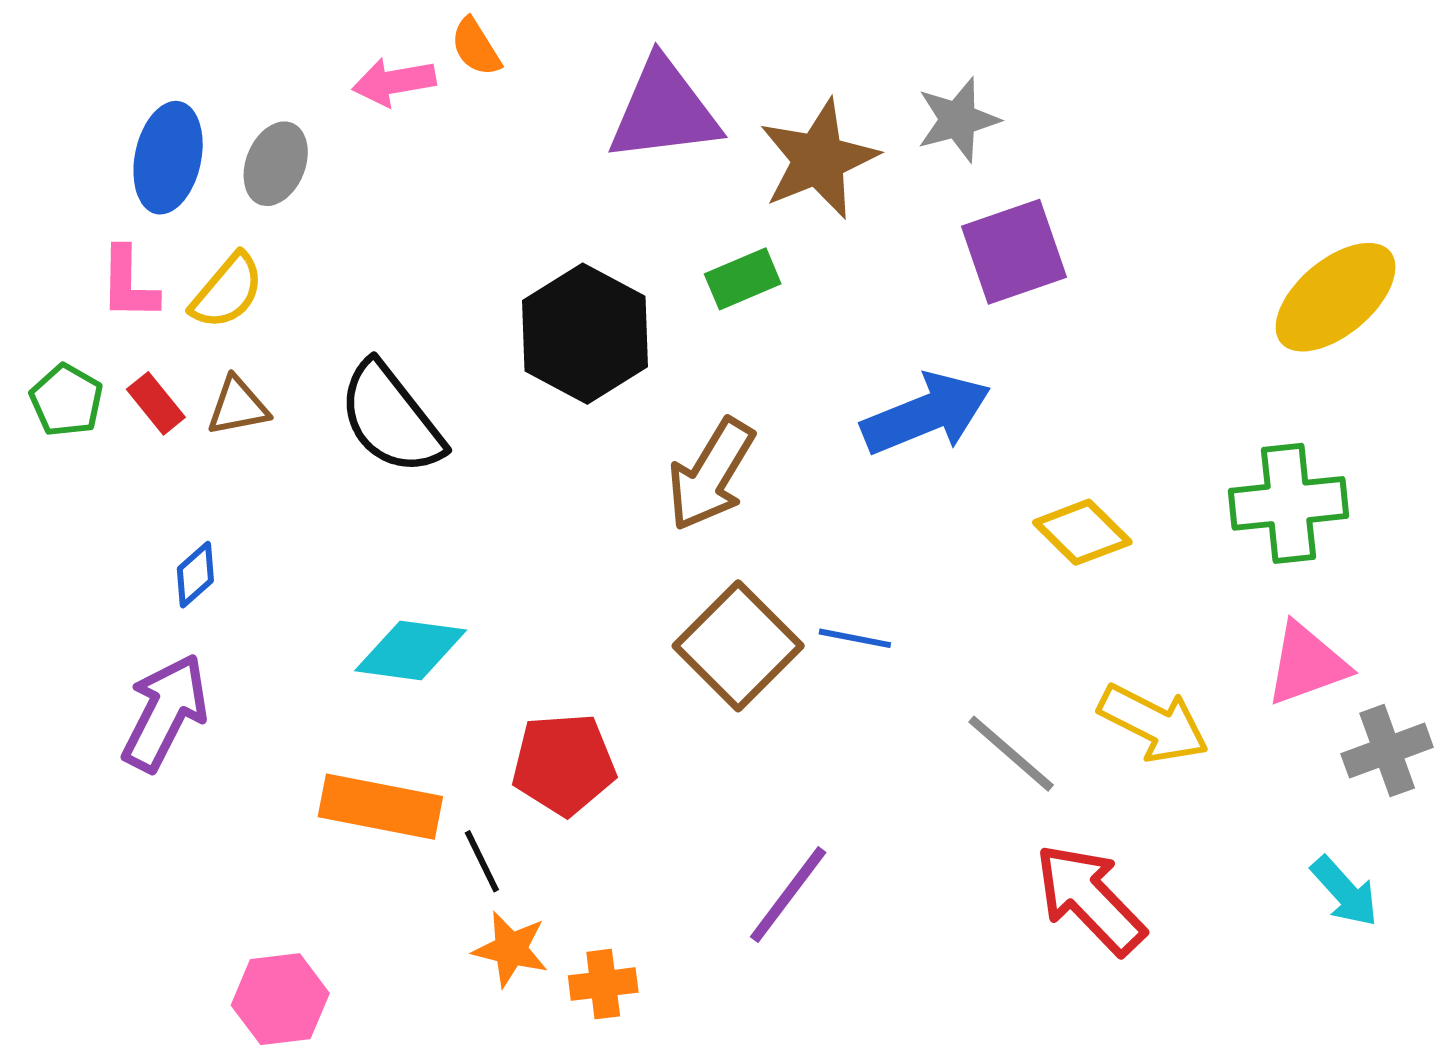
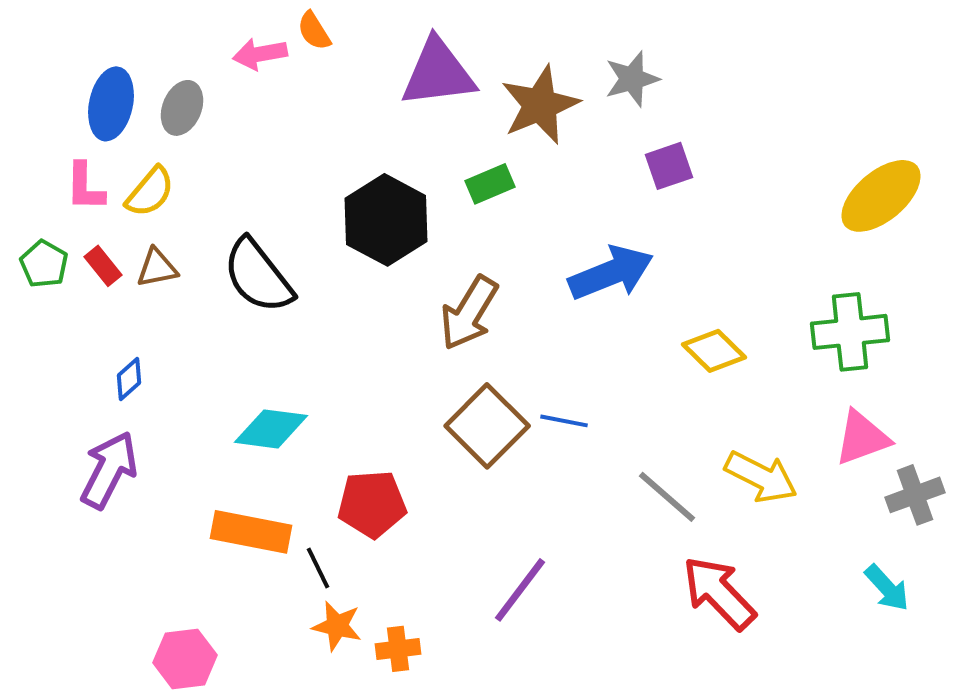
purple square: (1014, 252) -> (669, 166), size x0.7

